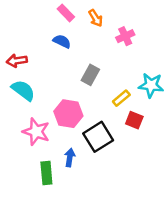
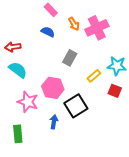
orange arrow: (96, 18) -> (74, 24), moved
pink cross: (125, 36) -> (97, 28), size x1.6
red square: (134, 120) -> (115, 91), moved
green rectangle: (46, 173) -> (18, 134), moved

